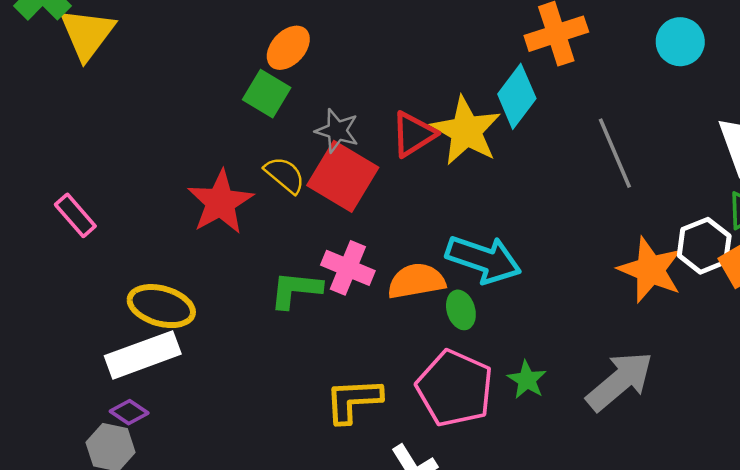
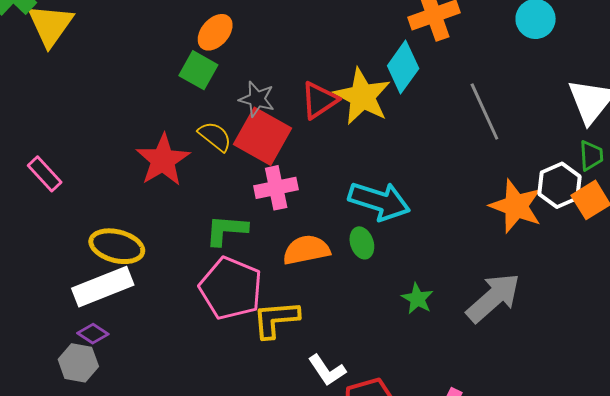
pink cross: (348, 268) -> (276, 188), moved, turned -33
orange semicircle: (416, 281) -> (306, 250), moved
pink pentagon: (455, 388) -> (231, 288), moved

